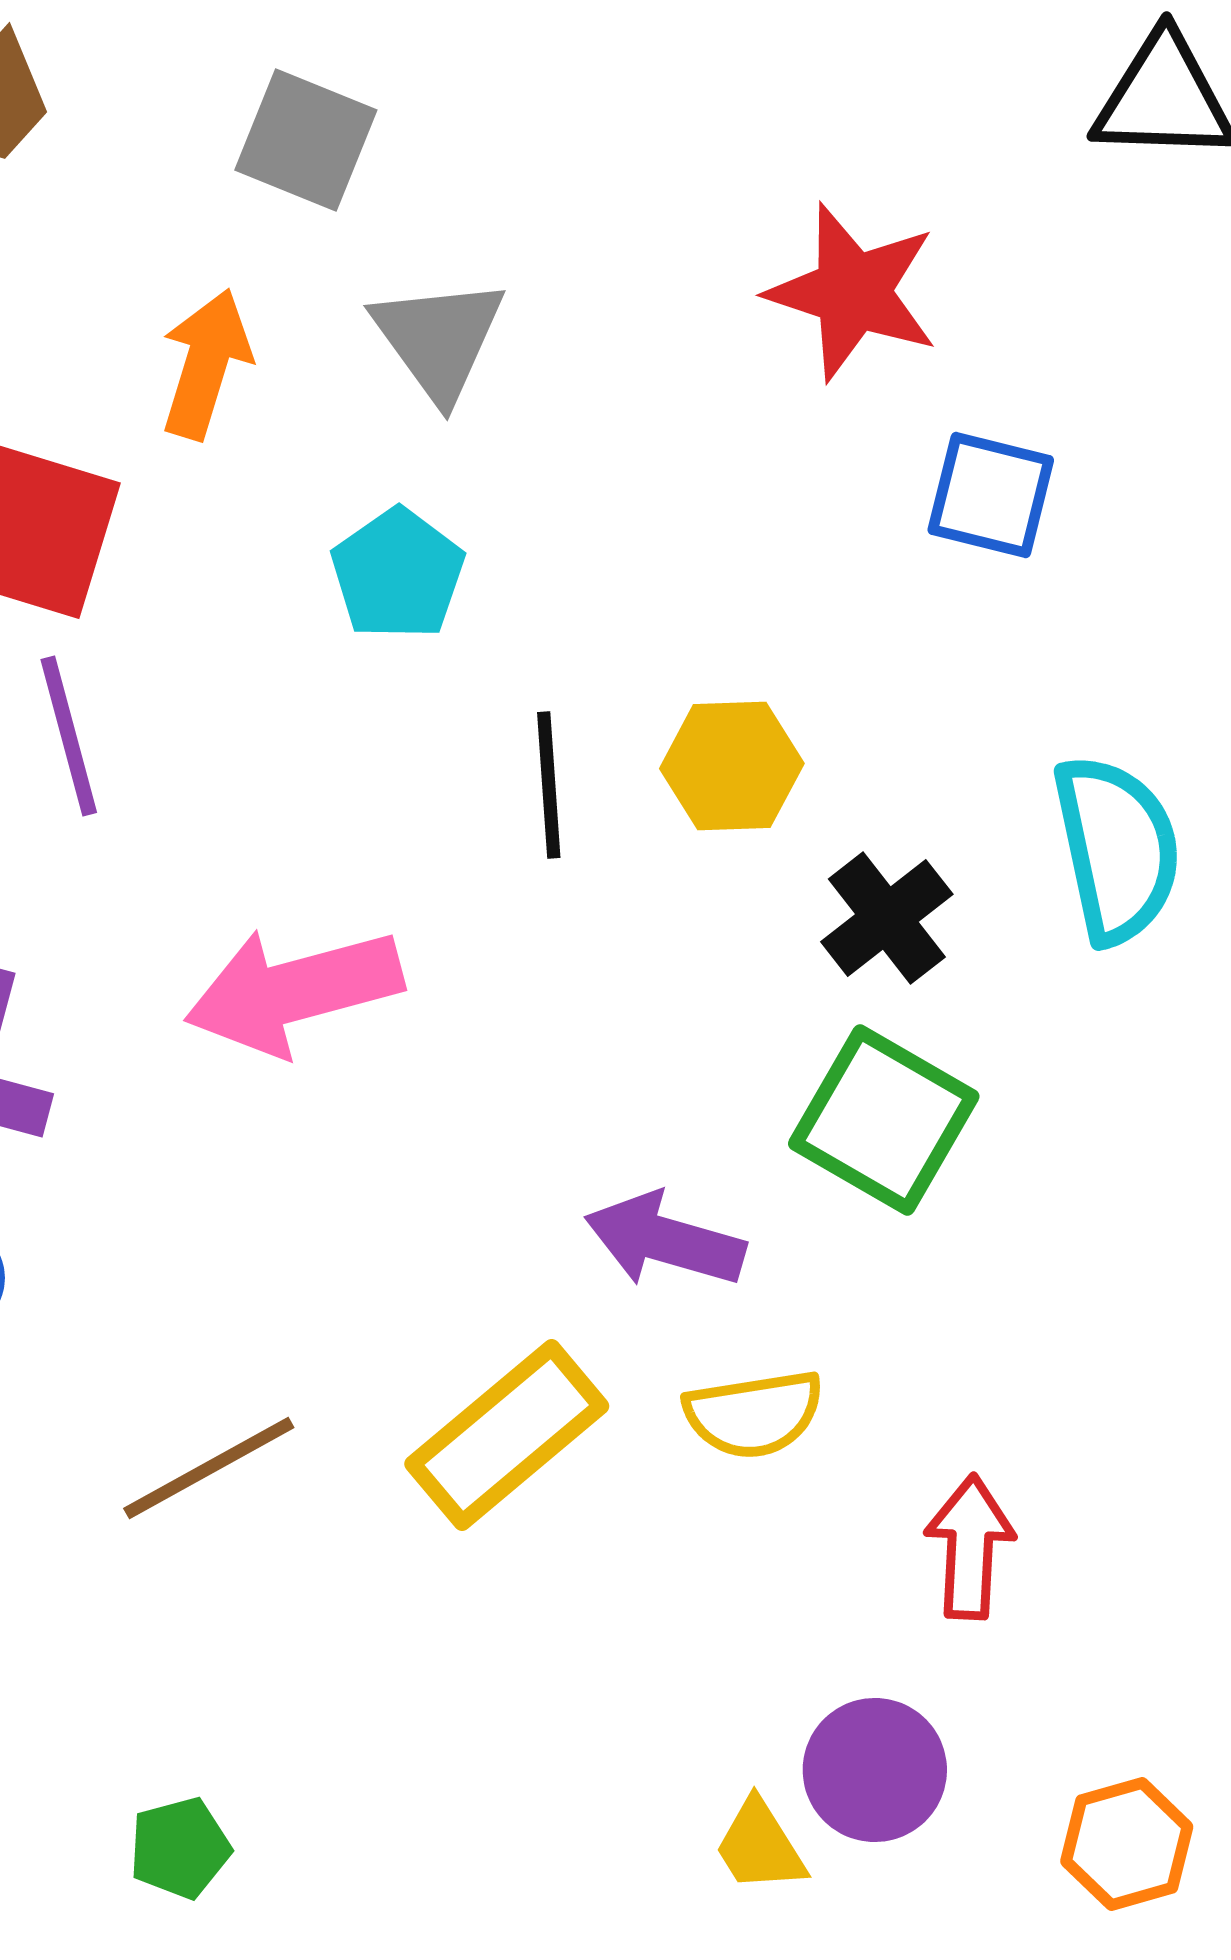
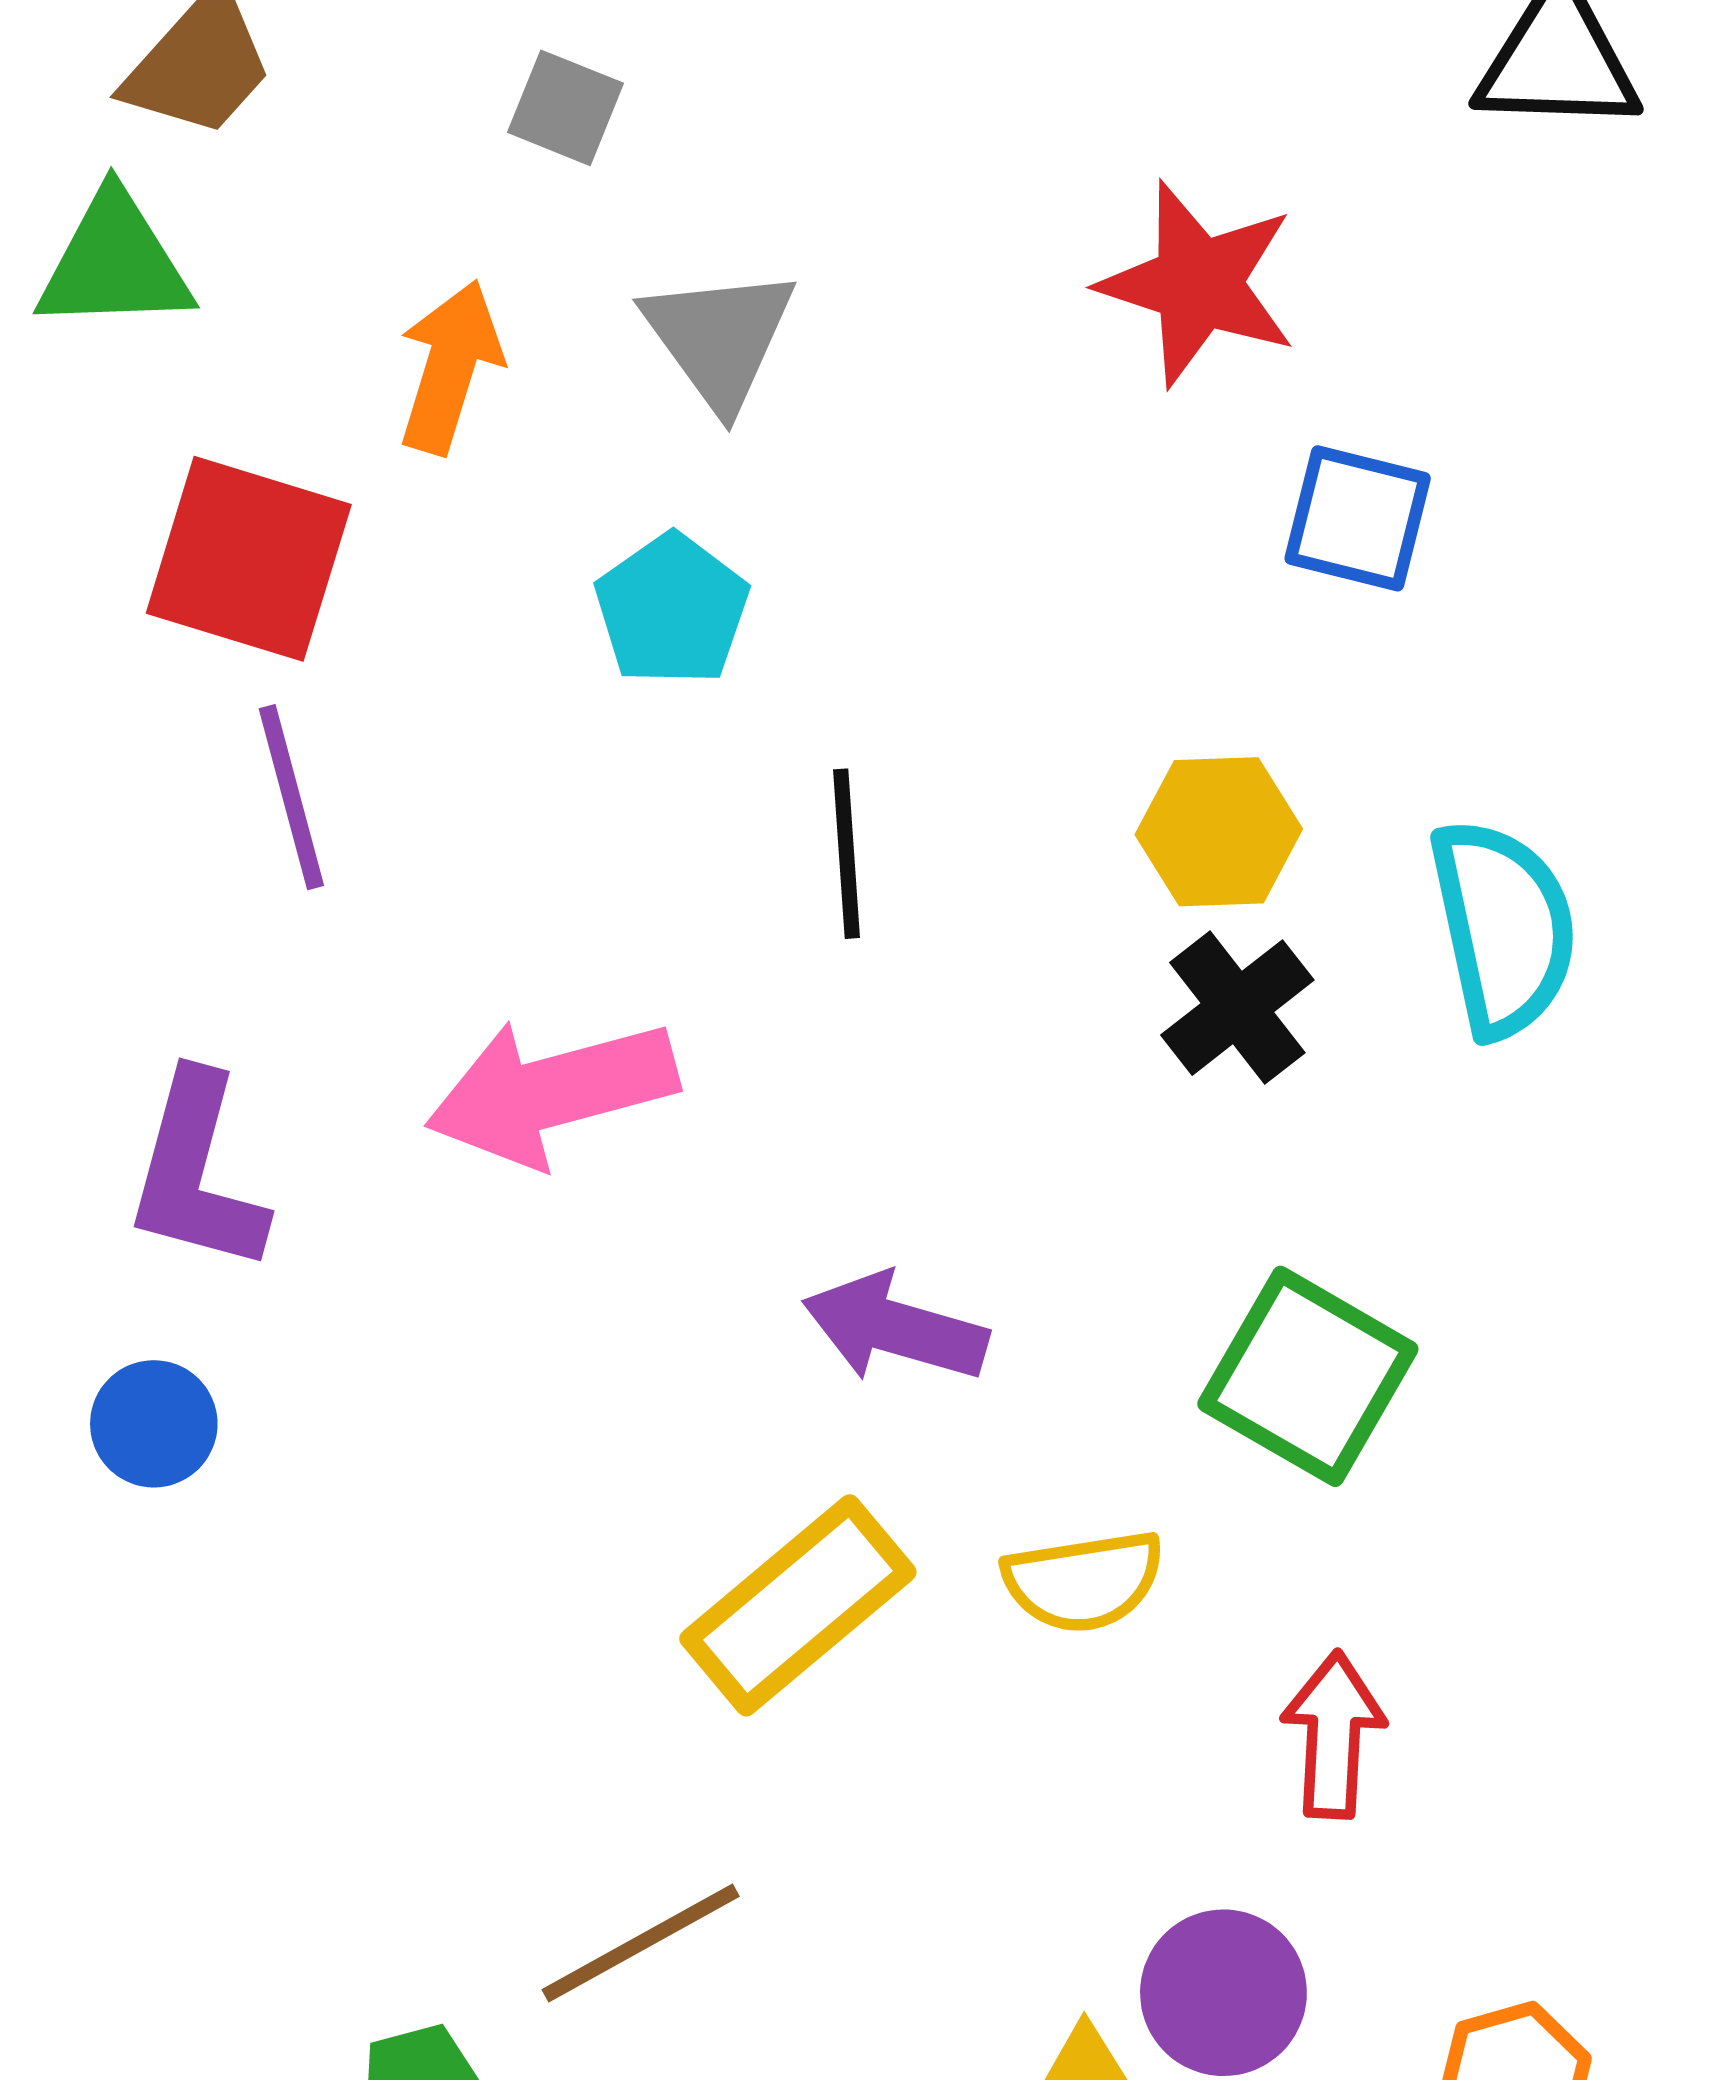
gray square: (306, 140) -> (565, 108), size x0.7
yellow hexagon: (732, 766) -> (1219, 832), moved
green square: (884, 1120) -> (1308, 1376), moved
purple arrow: (665, 1240) -> (895, 1328), moved
brown line: (209, 1468) -> (641, 1943), moved

